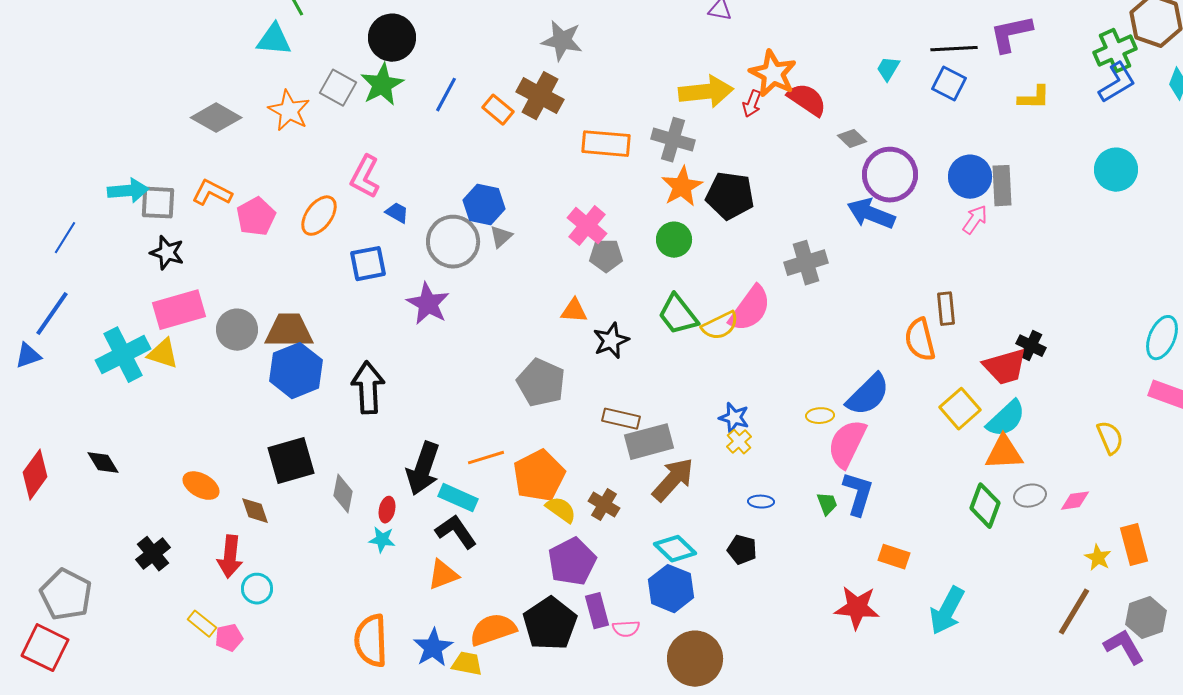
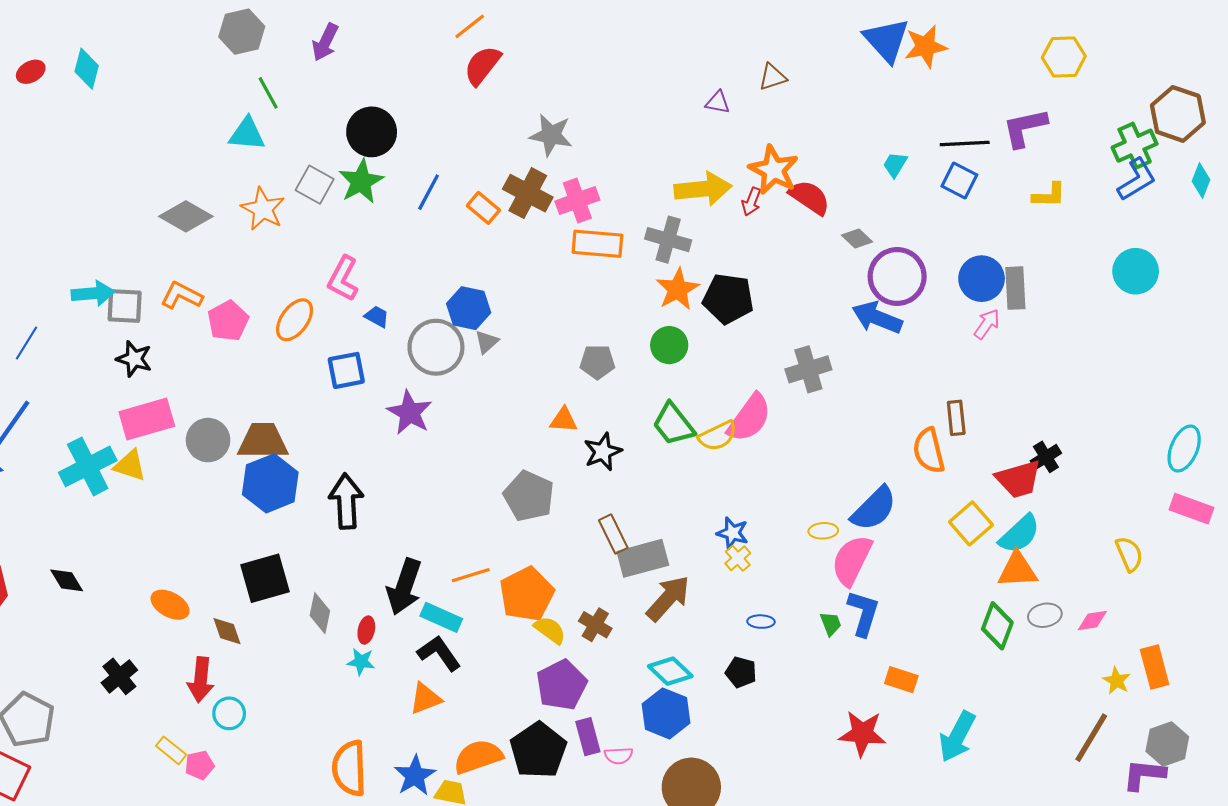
pink cross: (587, 226) -> (577, 201), moved, turned 30
black cross: (1031, 346) -> (1046, 457), turned 32
brown rectangle: (621, 419) -> (613, 534), turned 51
purple L-shape: (1124, 647) -> (1144, 775), turned -54

